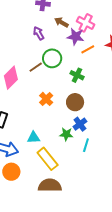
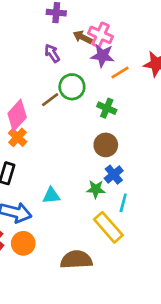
pink cross: (86, 23) -> (101, 35), moved
orange cross: (46, 99) -> (18, 137), moved
yellow rectangle: (48, 159) -> (108, 227), moved

